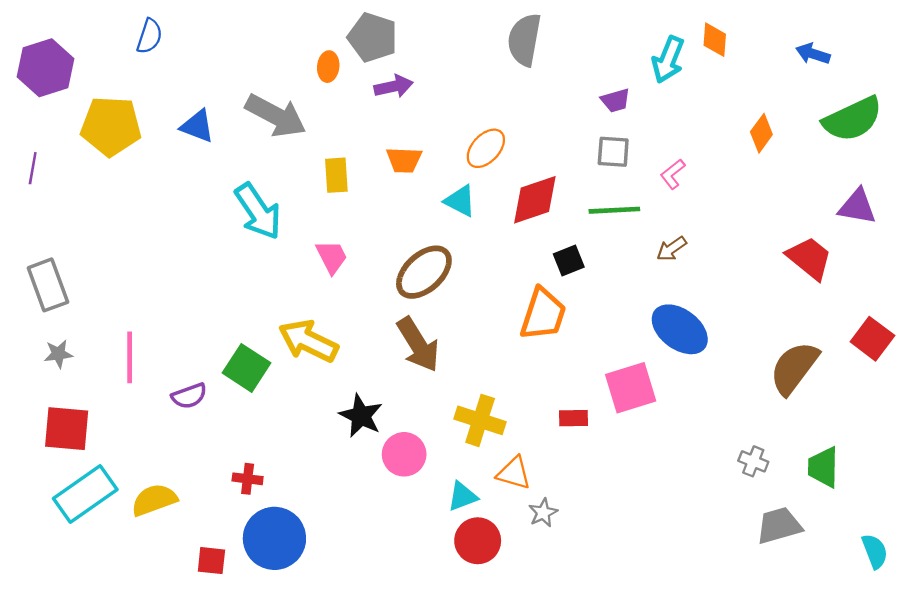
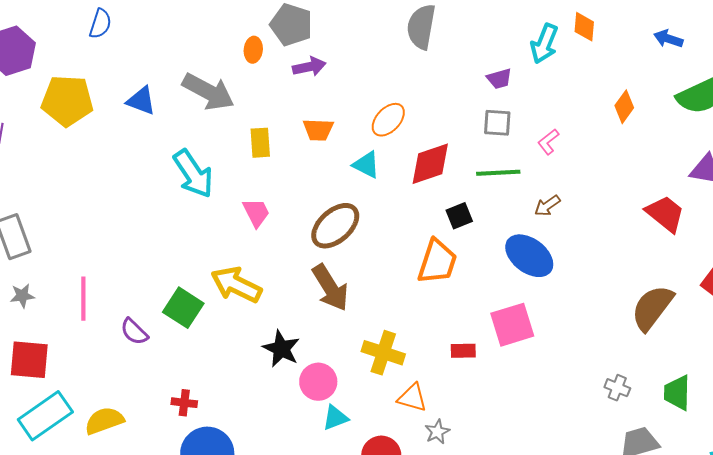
blue ellipse: (680, 329) -> (529, 256), moved
purple semicircle: (189, 396) -> (134, 332), turned 64
cyan triangle: (462, 496) -> (335, 418), moved

